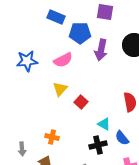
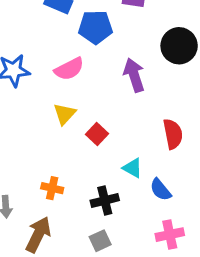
purple arrow: (101, 50) -> (134, 75), moved, turned 150
black cross: (98, 145) -> (105, 200), moved

